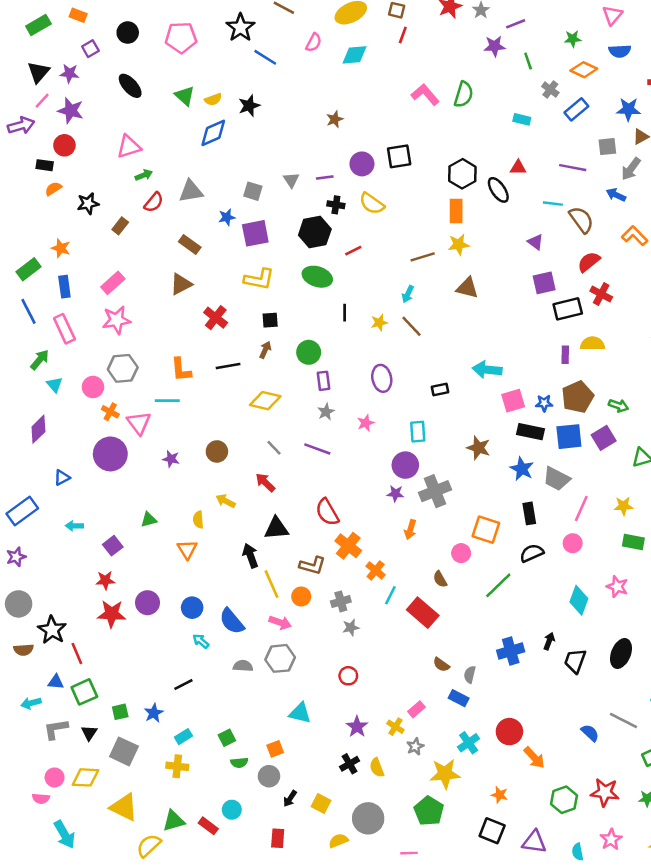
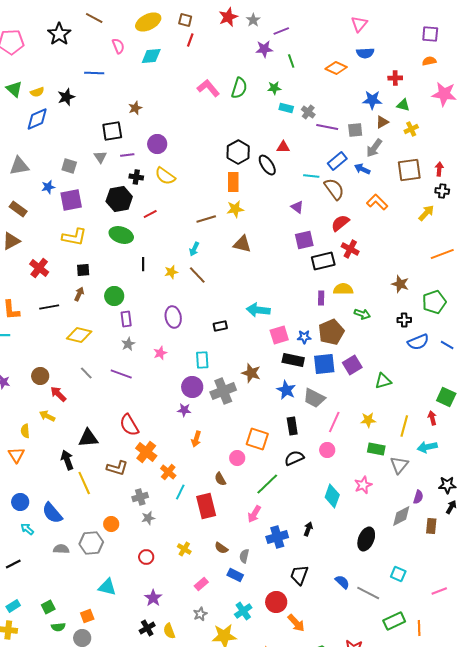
green star: (573, 39) -> (274, 88), moved
pink semicircle: (314, 42) -> (118, 46), turned -49
blue line: (265, 57) -> (94, 73), moved, turned -30
gray cross: (550, 90) -> (308, 112), moved
blue rectangle: (576, 109) -> (337, 161), moved
black square: (399, 156) -> (112, 131), moved
purple line: (573, 168) -> (327, 127), moved
green arrow: (619, 406) -> (362, 314), moved
red arrow: (265, 482) -> (58, 394), moved
gray cross: (435, 491) -> (223, 391), moved
pink star: (617, 587) -> (363, 485), turned 30
orange circle: (301, 596) -> (111, 524), moved
red rectangle: (423, 613) -> (206, 506), turned 35
pink arrow: (280, 623) -> (254, 514), moved, turned 102
black trapezoid: (575, 661) -> (299, 575), moved
yellow cross: (395, 727) -> (184, 549), moved
blue semicircle: (590, 733) -> (342, 582), moved

